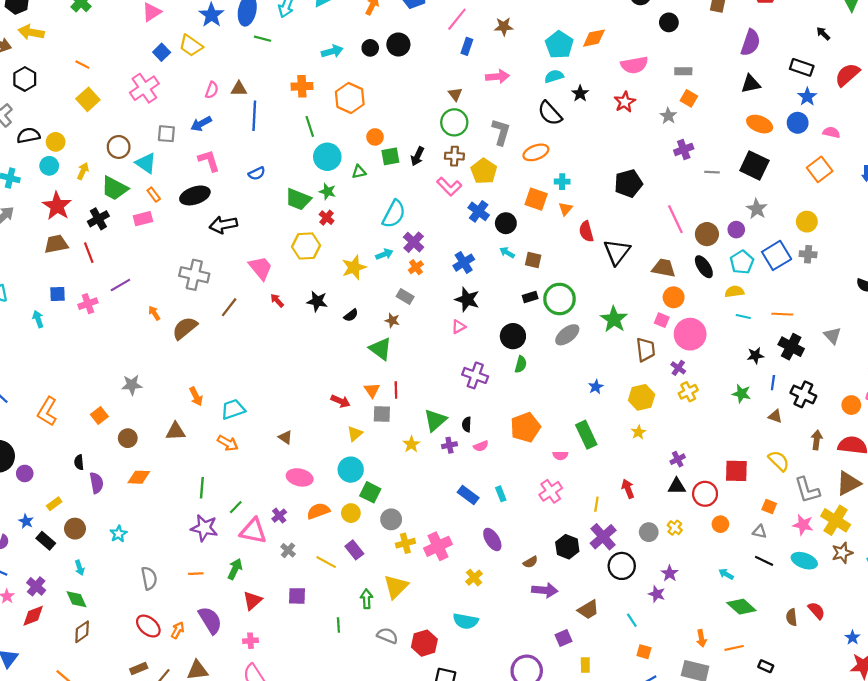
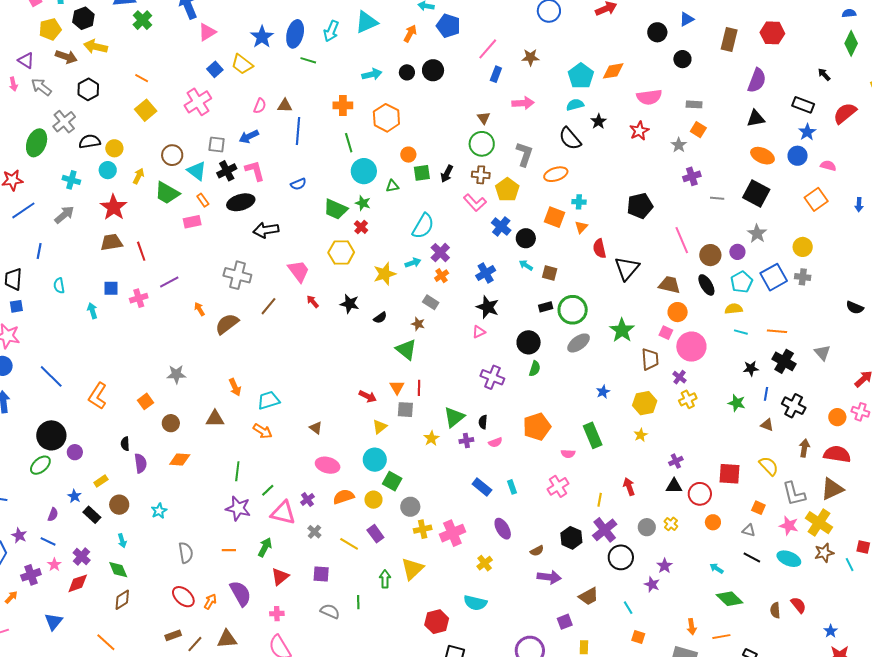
black cross: (98, 219) -> (227, 171), moved
gray semicircle: (387, 636) -> (330, 611), moved

